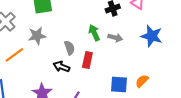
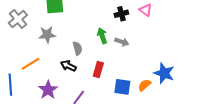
blue star: (152, 36) -> (164, 73), moved
orange line: (14, 55) -> (30, 64), moved
red rectangle: (87, 60) -> (98, 70), moved

